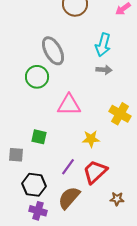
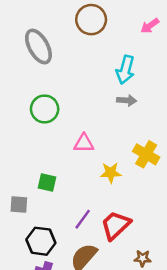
gray ellipse: (53, 51) -> (38, 47), moved
pink triangle: (69, 105) -> (84, 143), size x0.7
yellow star: (91, 139) -> (111, 173), moved

